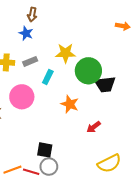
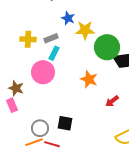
blue star: (26, 33) -> (68, 18), moved
cyan rectangle: (48, 77) -> (54, 53), moved
gray circle: (49, 167) -> (40, 128), moved

